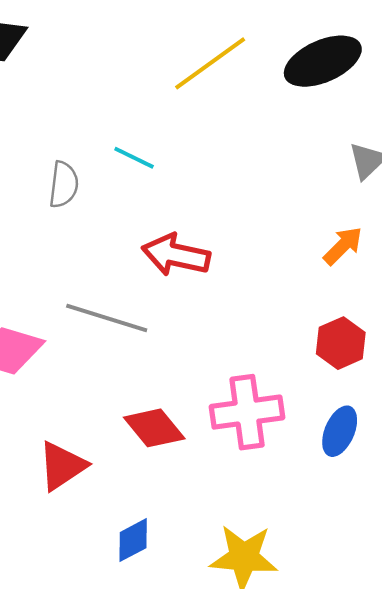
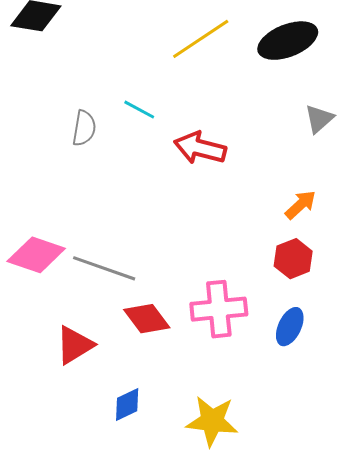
orange arrow: (343, 246) -> (301, 205), moved
red arrow: (176, 255) -> (200, 148), moved
gray line: (107, 318) -> (104, 268), moved

